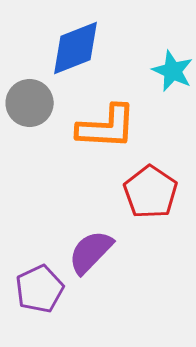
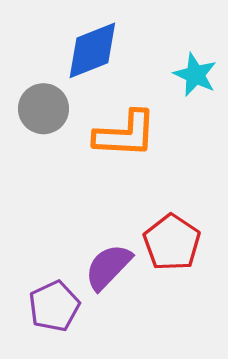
red pentagon: (151, 192) -> (172, 242), moved

